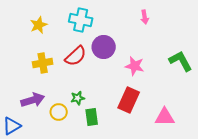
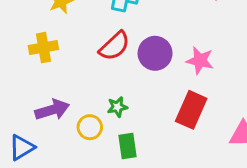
purple circle: (104, 47) -> (155, 53), moved
yellow cross: (43, 63) -> (43, 48), moved
green rectangle: (92, 117) -> (127, 146), moved

